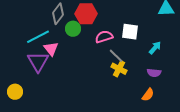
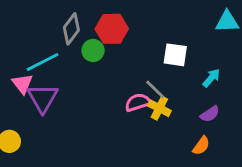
pink semicircle: (104, 37) -> (138, 102), moved
pink triangle: (51, 49) -> (22, 84), moved
purple semicircle: (154, 73) -> (210, 114), turned -40

